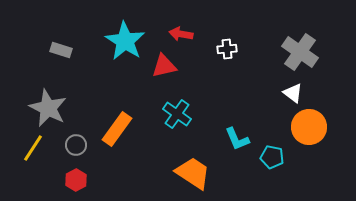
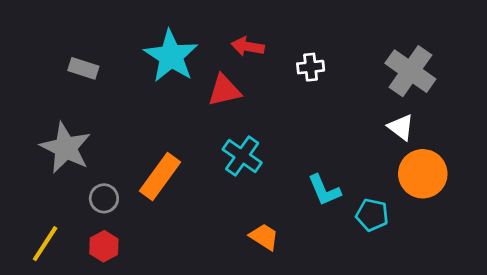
yellow line: (33, 148) -> (45, 244), moved
orange trapezoid: (193, 173) -> (264, 237), size x0.6

